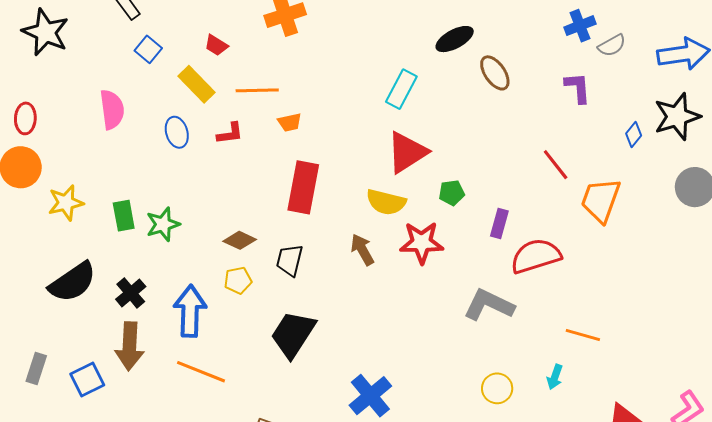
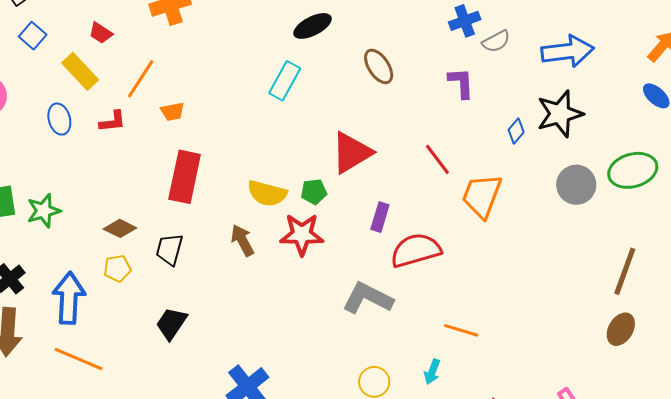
black ellipse: (455, 39) -> (313, 26), moved
orange line: (257, 90) -> (141, 79), turned -57
red triangle: (407, 152) -> (352, 153), moved
green pentagon: (452, 193) -> (314, 192), moved
black trapezoid: (293, 334) -> (171, 323), size x0.7

